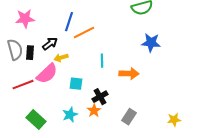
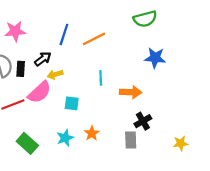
orange line: (84, 33) -> (94, 39), moved
black cross: (100, 97) -> (143, 121), moved
gray rectangle: (129, 117) -> (131, 140), turned -35

